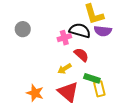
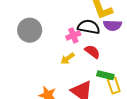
gray circle: (23, 29) -> (30, 30), size x1.5
yellow arrow: (64, 69) -> (68, 58), moved

